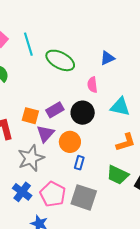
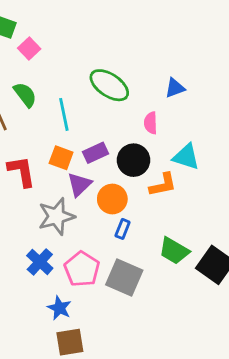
cyan line: (28, 44) -> (64, 114), moved
orange L-shape: (126, 142) -> (163, 185), moved

